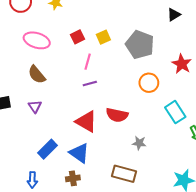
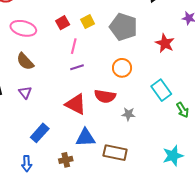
orange circle: (149, 83) -> (122, 68), moved
gray star: (139, 143) -> (128, 114), moved
blue triangle: (79, 153) -> (86, 138), moved, turned -35

